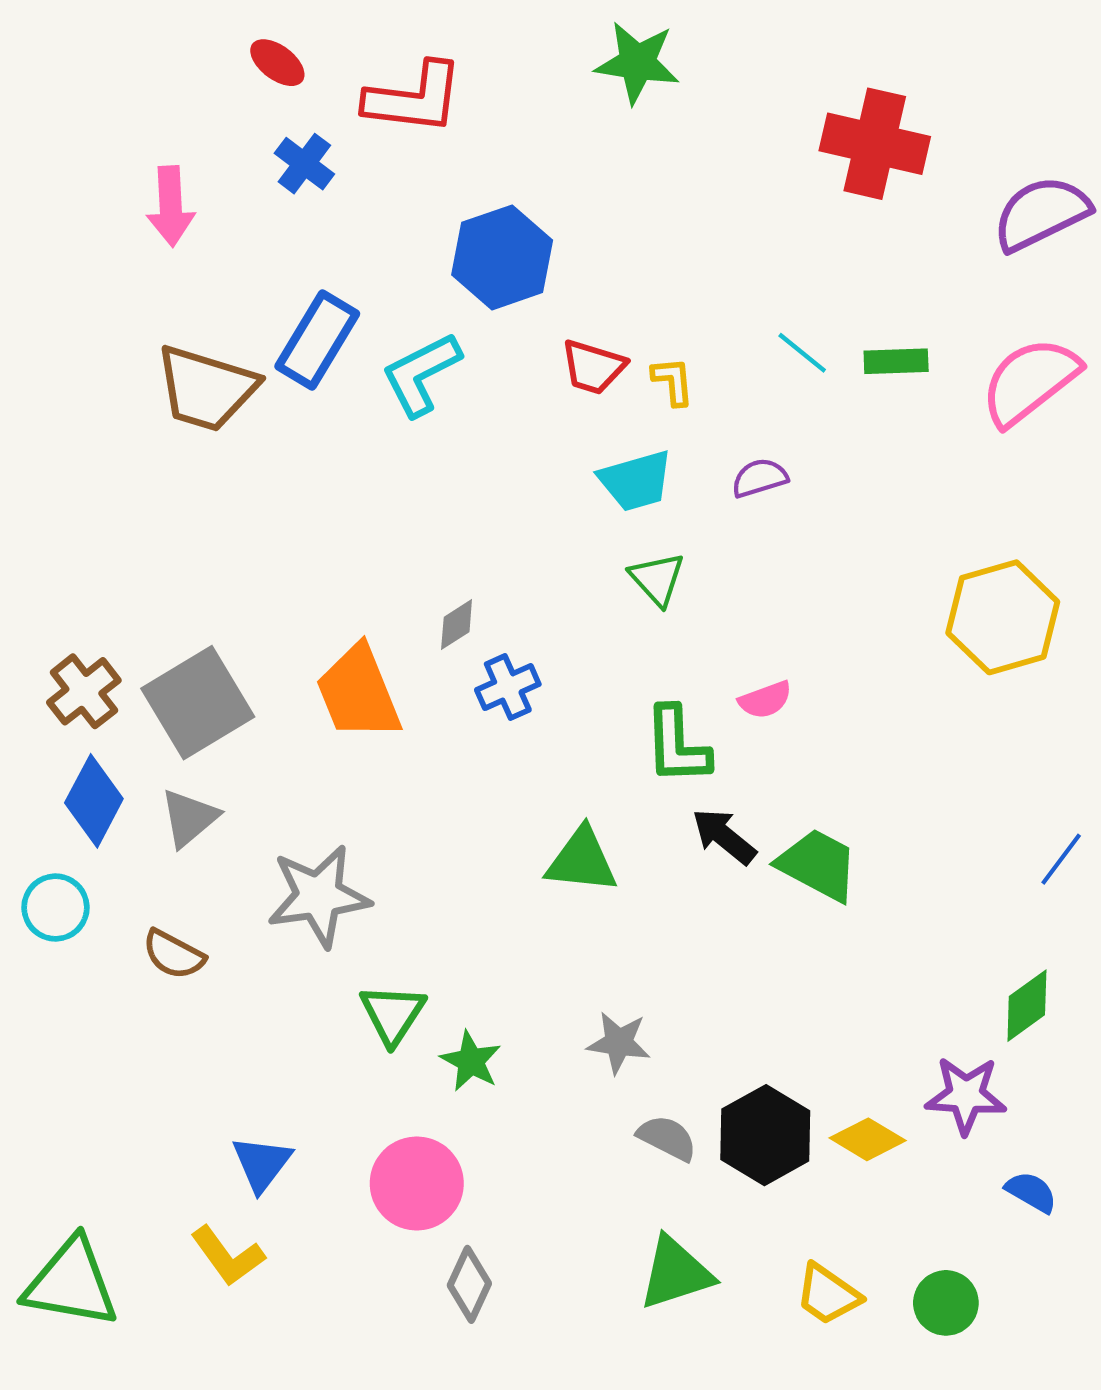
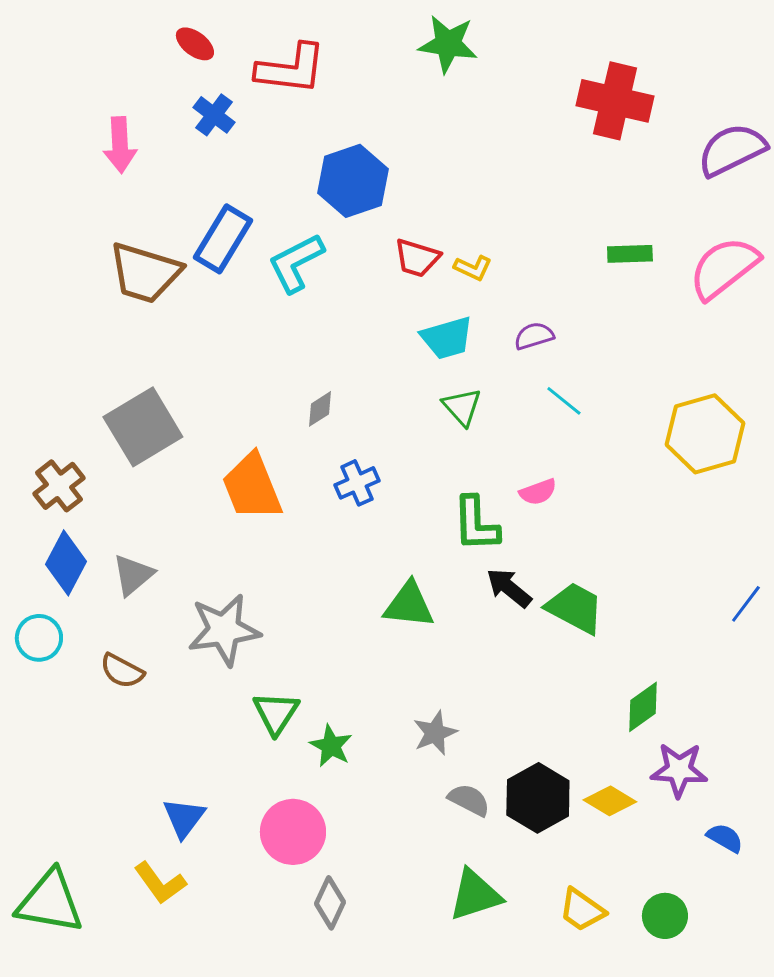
cyan line: (802, 353) -> (564, 401), moved
yellow L-shape: (673, 381) -> (473, 268), turned 120
gray diamond: (457, 624) -> (320, 409), moved
gray square: (198, 703) -> (143, 427), moved
green diamond: (1027, 1006) -> (643, 707), moved
gray star: (619, 1043) -> (435, 733), turned -30

